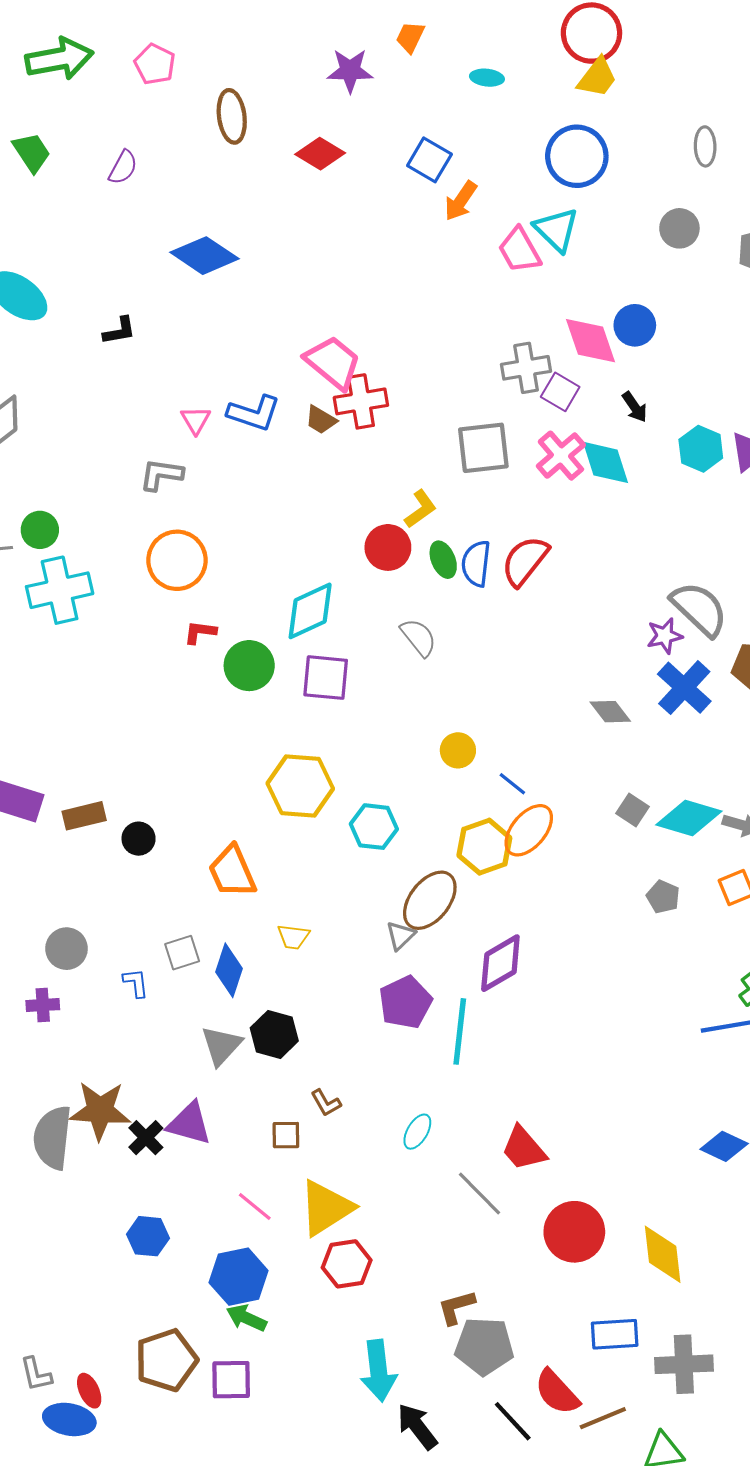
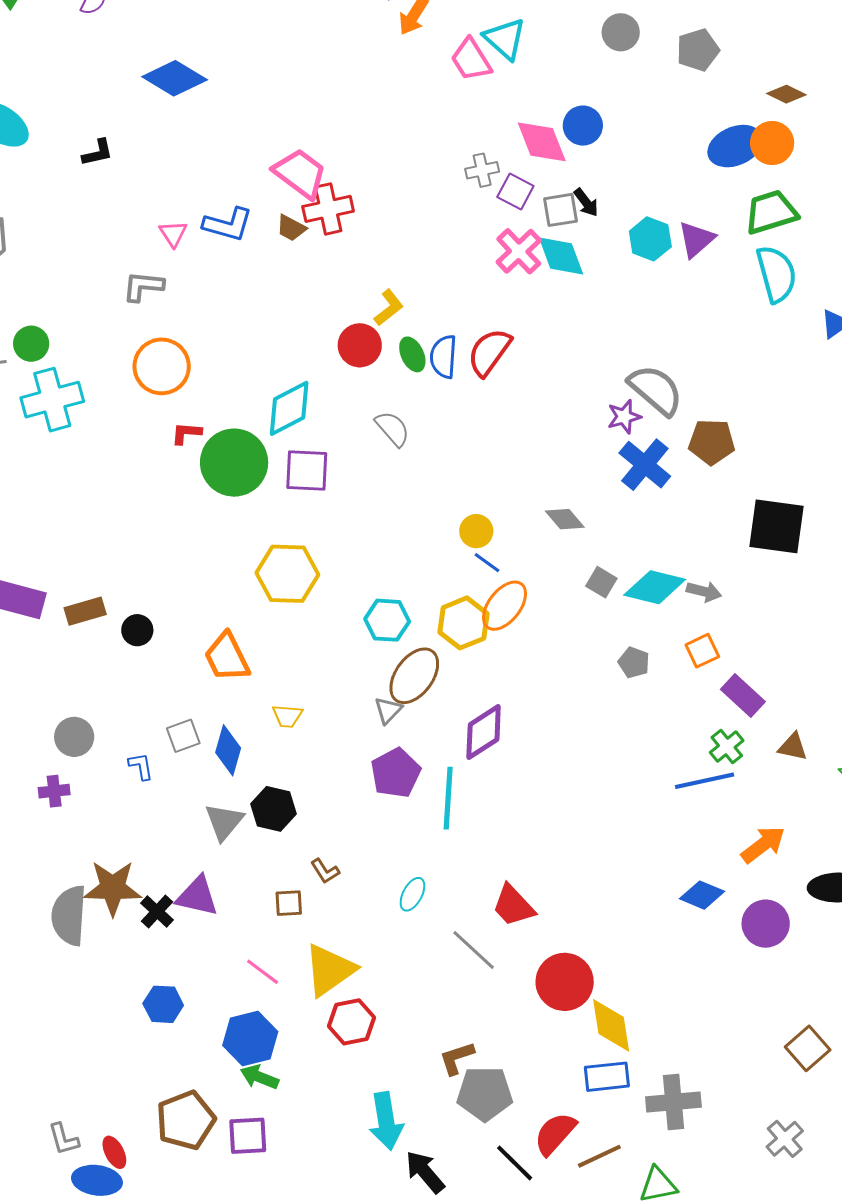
gray cross: (526, 368) -> (482, 170), size x0.7
gray square: (483, 448) -> (560, 210), moved, size x0.7
green circle: (249, 666) -> (234, 463), size x1.4
gray diamond: (610, 712) -> (565, 519), moved
yellow circle: (458, 750) -> (476, 531), moved
cyan hexagon: (374, 827) -> (387, 620), moved
yellow diamond: (663, 1254) -> (611, 1025), moved
red semicircle: (557, 1392) -> (555, 1134), turned 87

